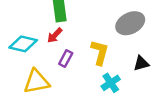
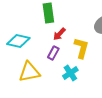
red arrow: (55, 35) -> (59, 34), moved
cyan cross: (111, 83) -> (70, 73), moved

